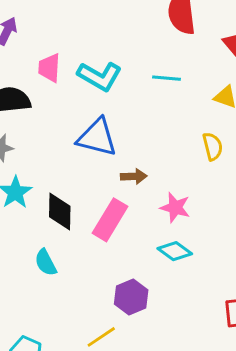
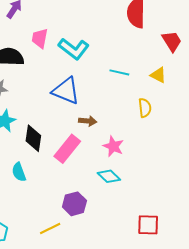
cyan line: (167, 78) -> (119, 72), moved

